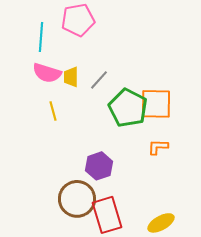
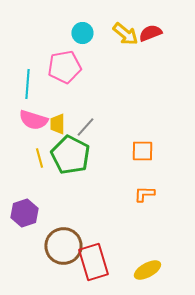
orange square: (156, 104) -> (142, 151), size x0.7
green pentagon: (128, 108) -> (70, 155), moved
purple hexagon: (99, 166) -> (24, 213), moved

